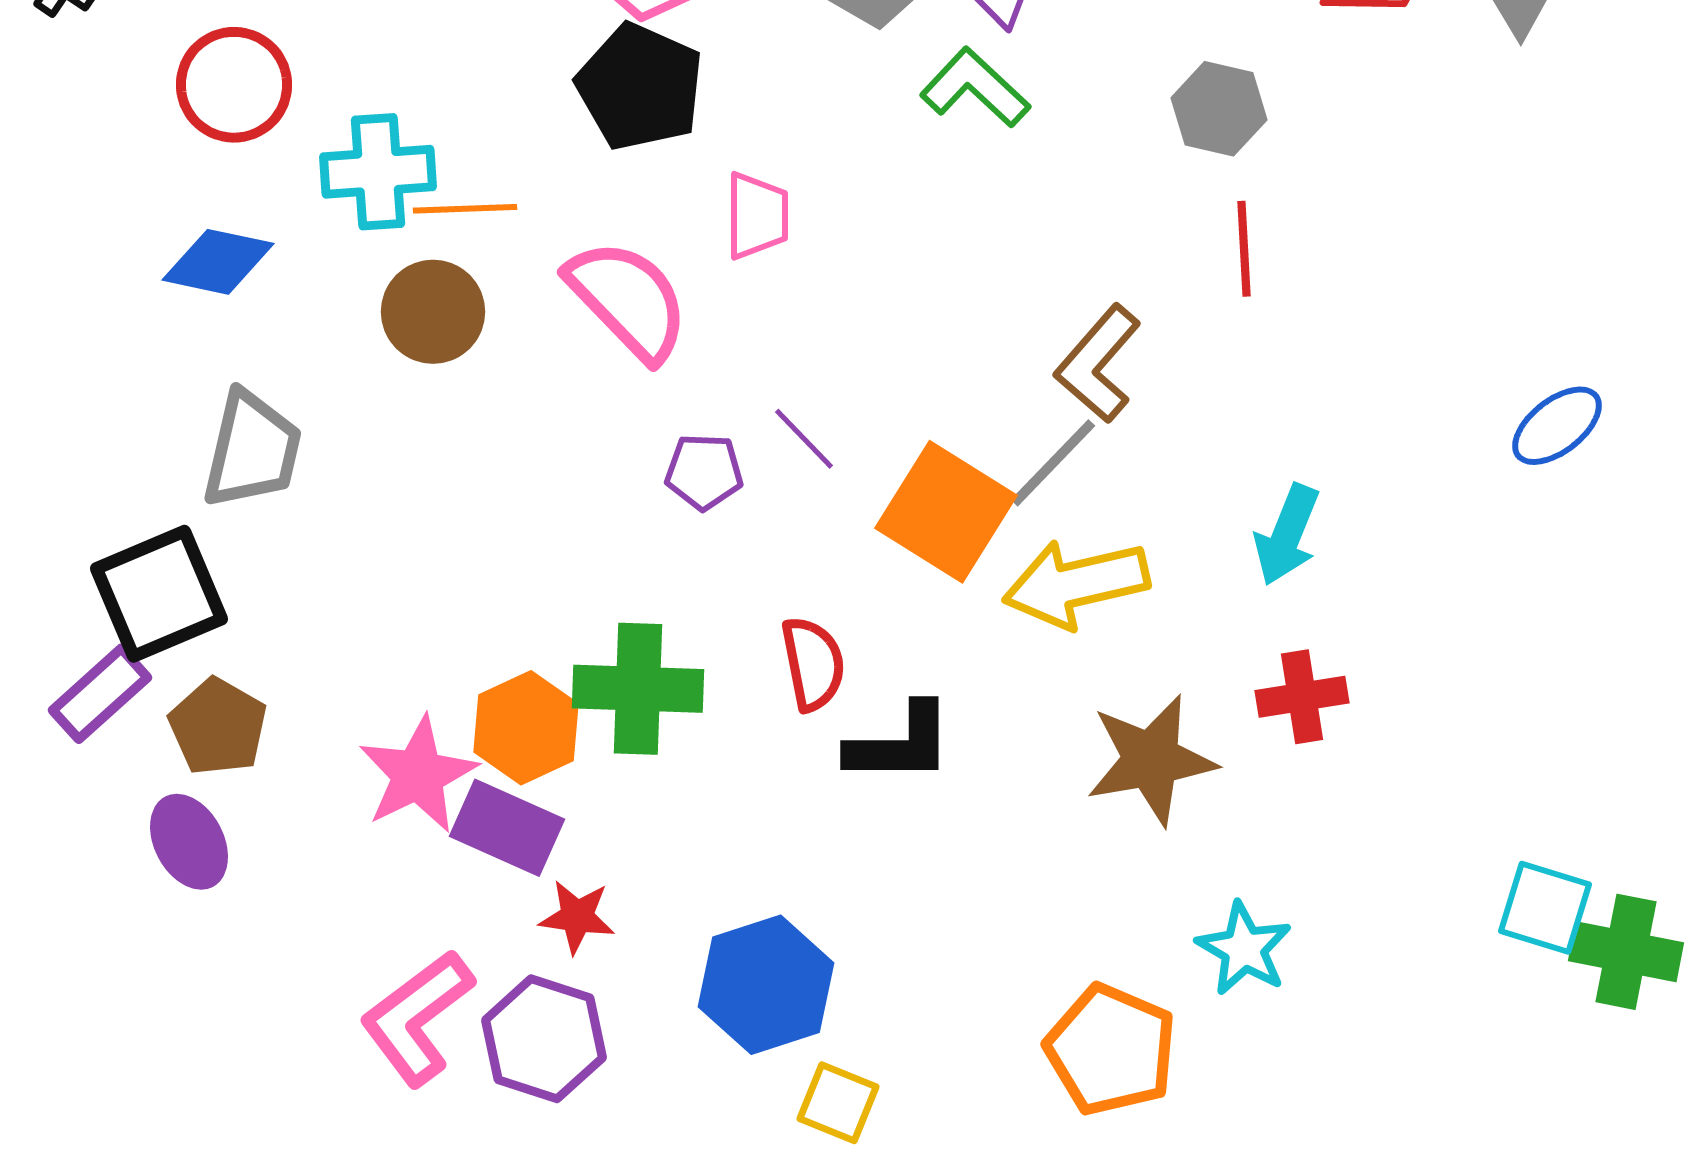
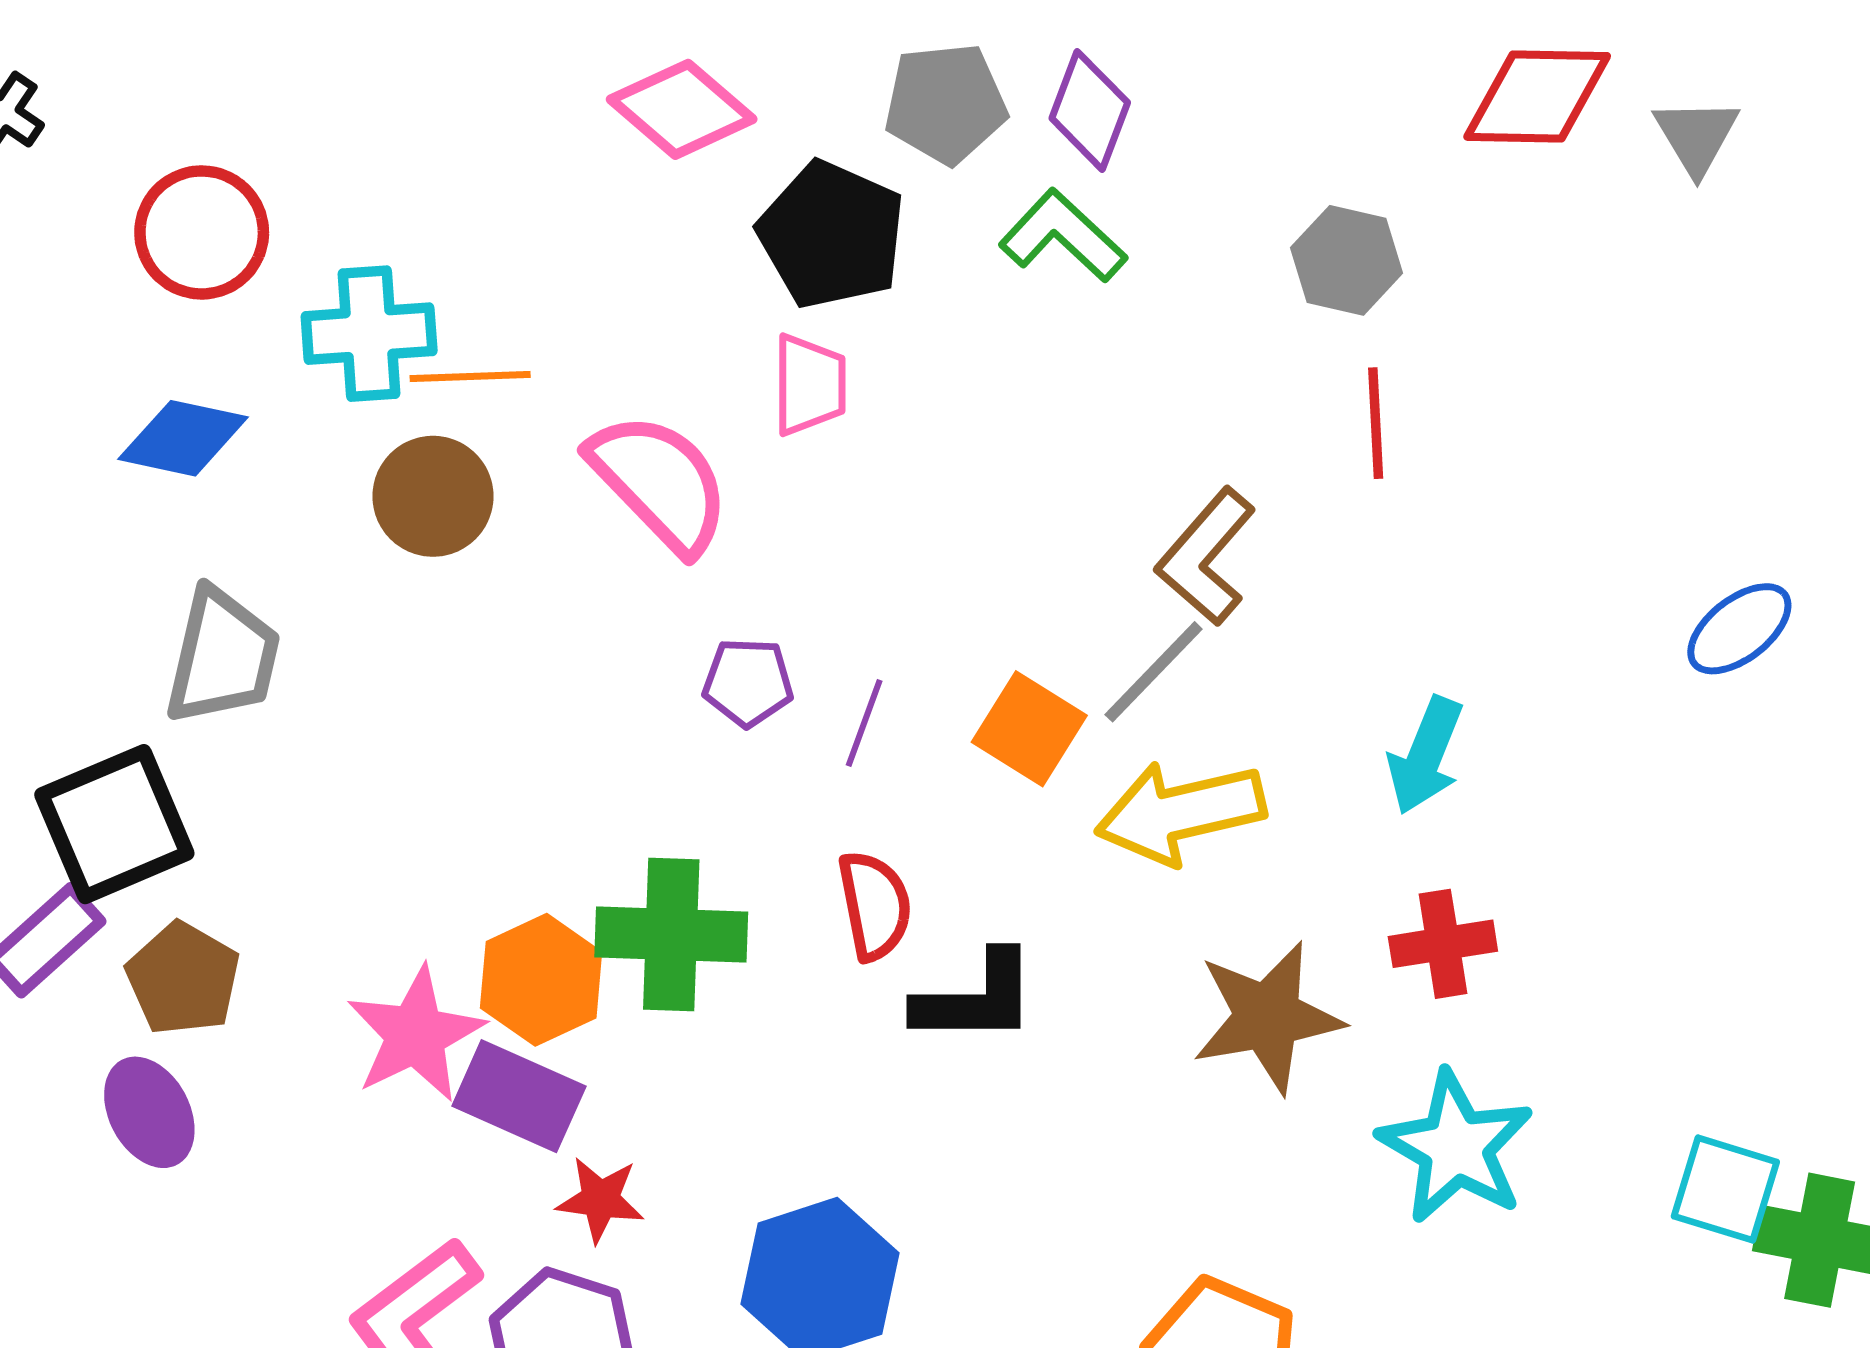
black pentagon: (640, 87) -> (832, 235), moved
purple line: (804, 439) -> (864, 723), moved, turned 64
orange square: (946, 512) -> (1029, 729), size x0.7
cyan star: (1244, 949) -> (1456, 1147), moved, size x1.4

